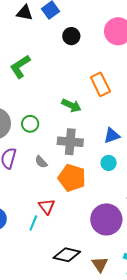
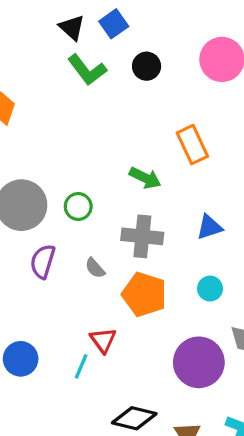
black triangle: (25, 13) -> (72, 28), turned 30
green L-shape: (20, 67) -> (87, 70), moved, turned -95
cyan circle: (109, 163) -> (210, 289), moved

